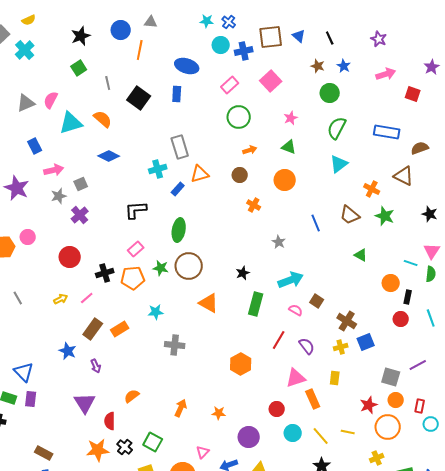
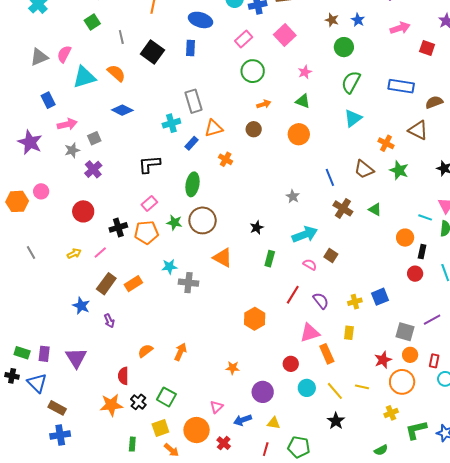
orange cross: (254, 205) -> (226, 159), moved
green rectangle: (256, 304) -> (270, 259), size x0.7
brown cross: (347, 321) -> (343, 208), moved
gray cross: (175, 345) -> (188, 283), moved
blue triangle: (24, 372) -> (37, 383), moved
purple triangle: (85, 403) -> (76, 358), moved
orange arrow: (181, 408) -> (180, 352), moved

